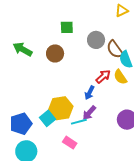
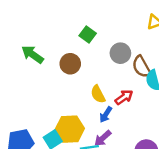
green square: (67, 27) -> (88, 34), turned 32
yellow semicircle: (120, 77) -> (98, 94), moved

